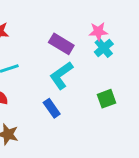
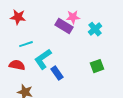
pink star: (98, 32) -> (73, 17), moved
cyan L-shape: (61, 75) -> (43, 59), moved

